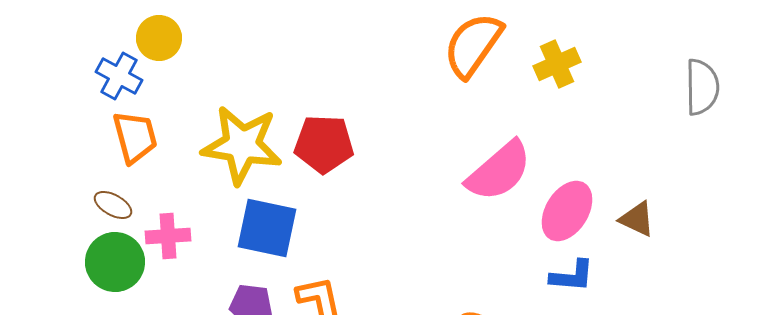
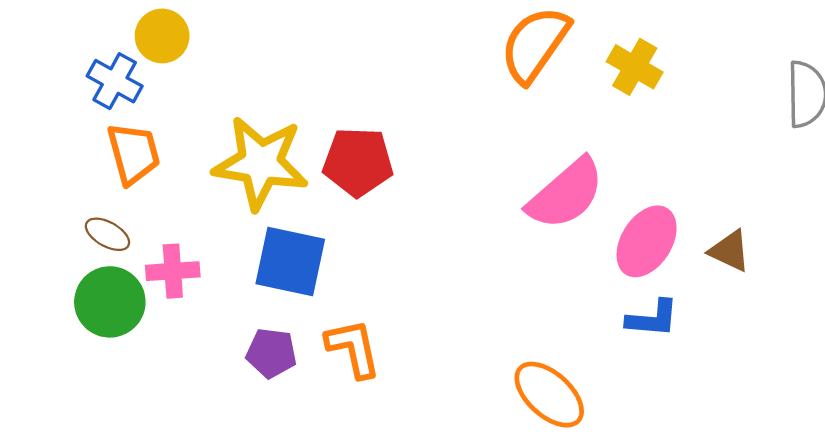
yellow cross: (557, 64) -> (635, 67), turned -36

